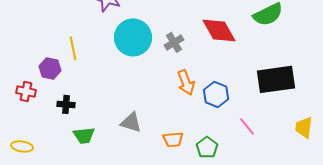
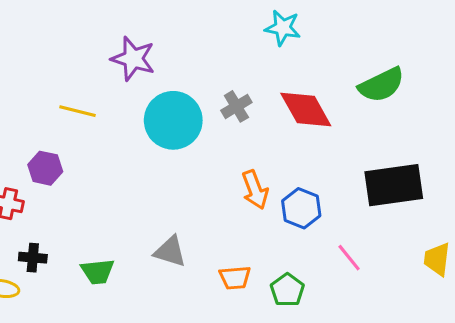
gray cross: (174, 42) -> (236, 106), moved
yellow line: (73, 48) -> (78, 111), moved, turned -65
black cross: (66, 104) -> (33, 258), moved

